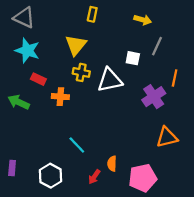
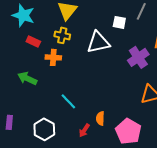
yellow cross: (81, 72) -> (62, 35), moved
green arrow: (19, 102) -> (27, 78), moved
pink pentagon: (143, 178) -> (128, 131), turned -30

